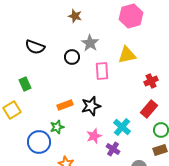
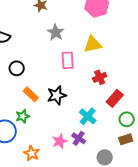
black circle: (72, 57) -> (17, 68), moved
red cross: (151, 81) -> (100, 77), moved
orange rectangle: (65, 105) -> (31, 94), turned 63
pink star: (94, 136) -> (60, 141), moved

